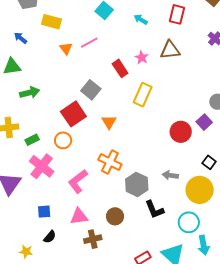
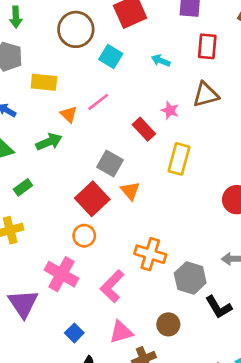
green arrow: (30, 93) -> (49, 142), moved
orange triangle: (109, 122) -> (130, 191), moved
green rectangle: (32, 140) -> (23, 187), moved
blue square: (44, 212) -> (74, 333), turned -32

